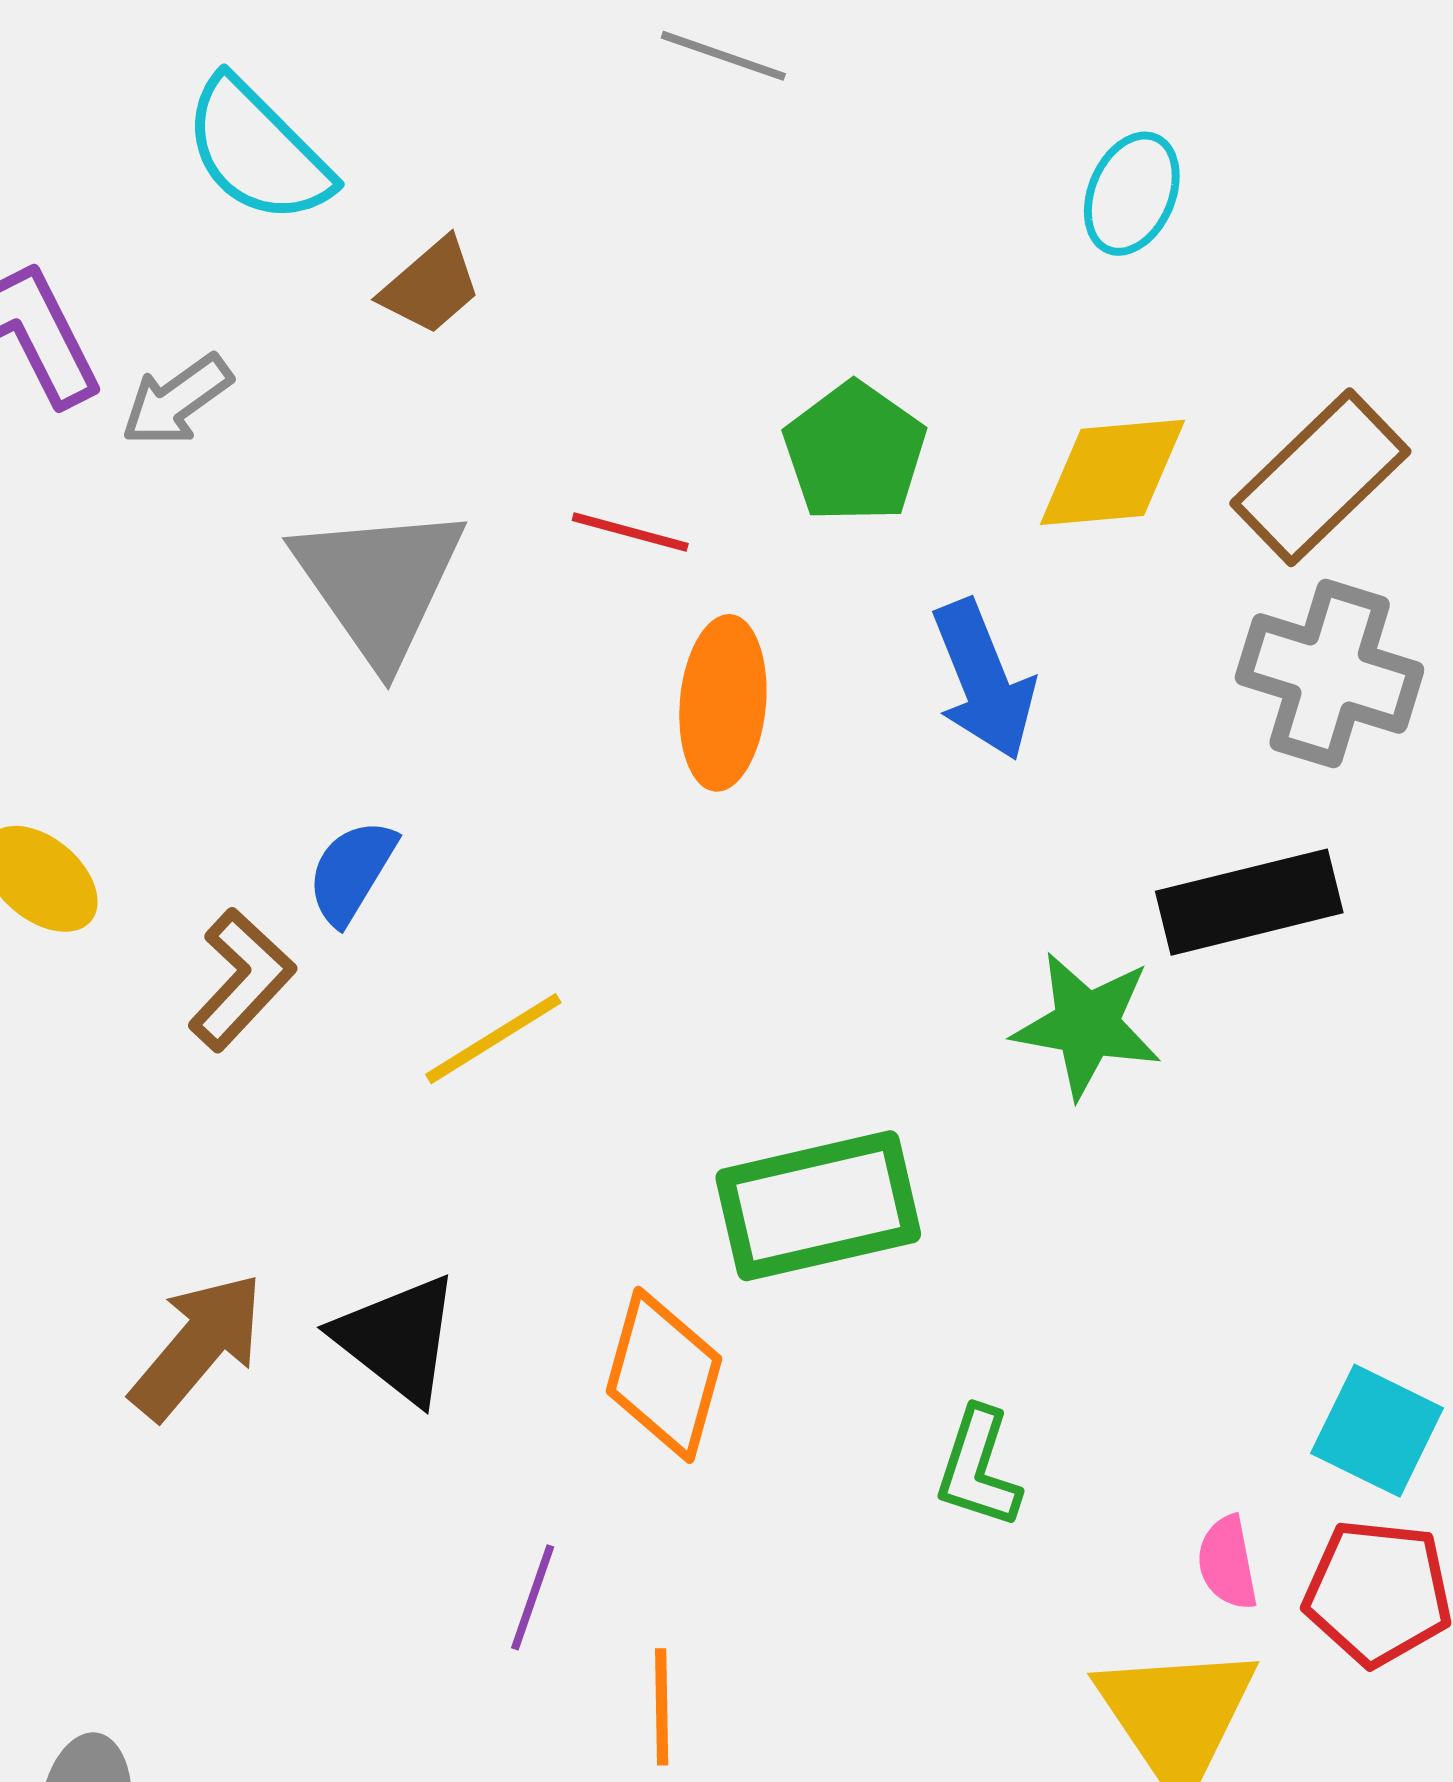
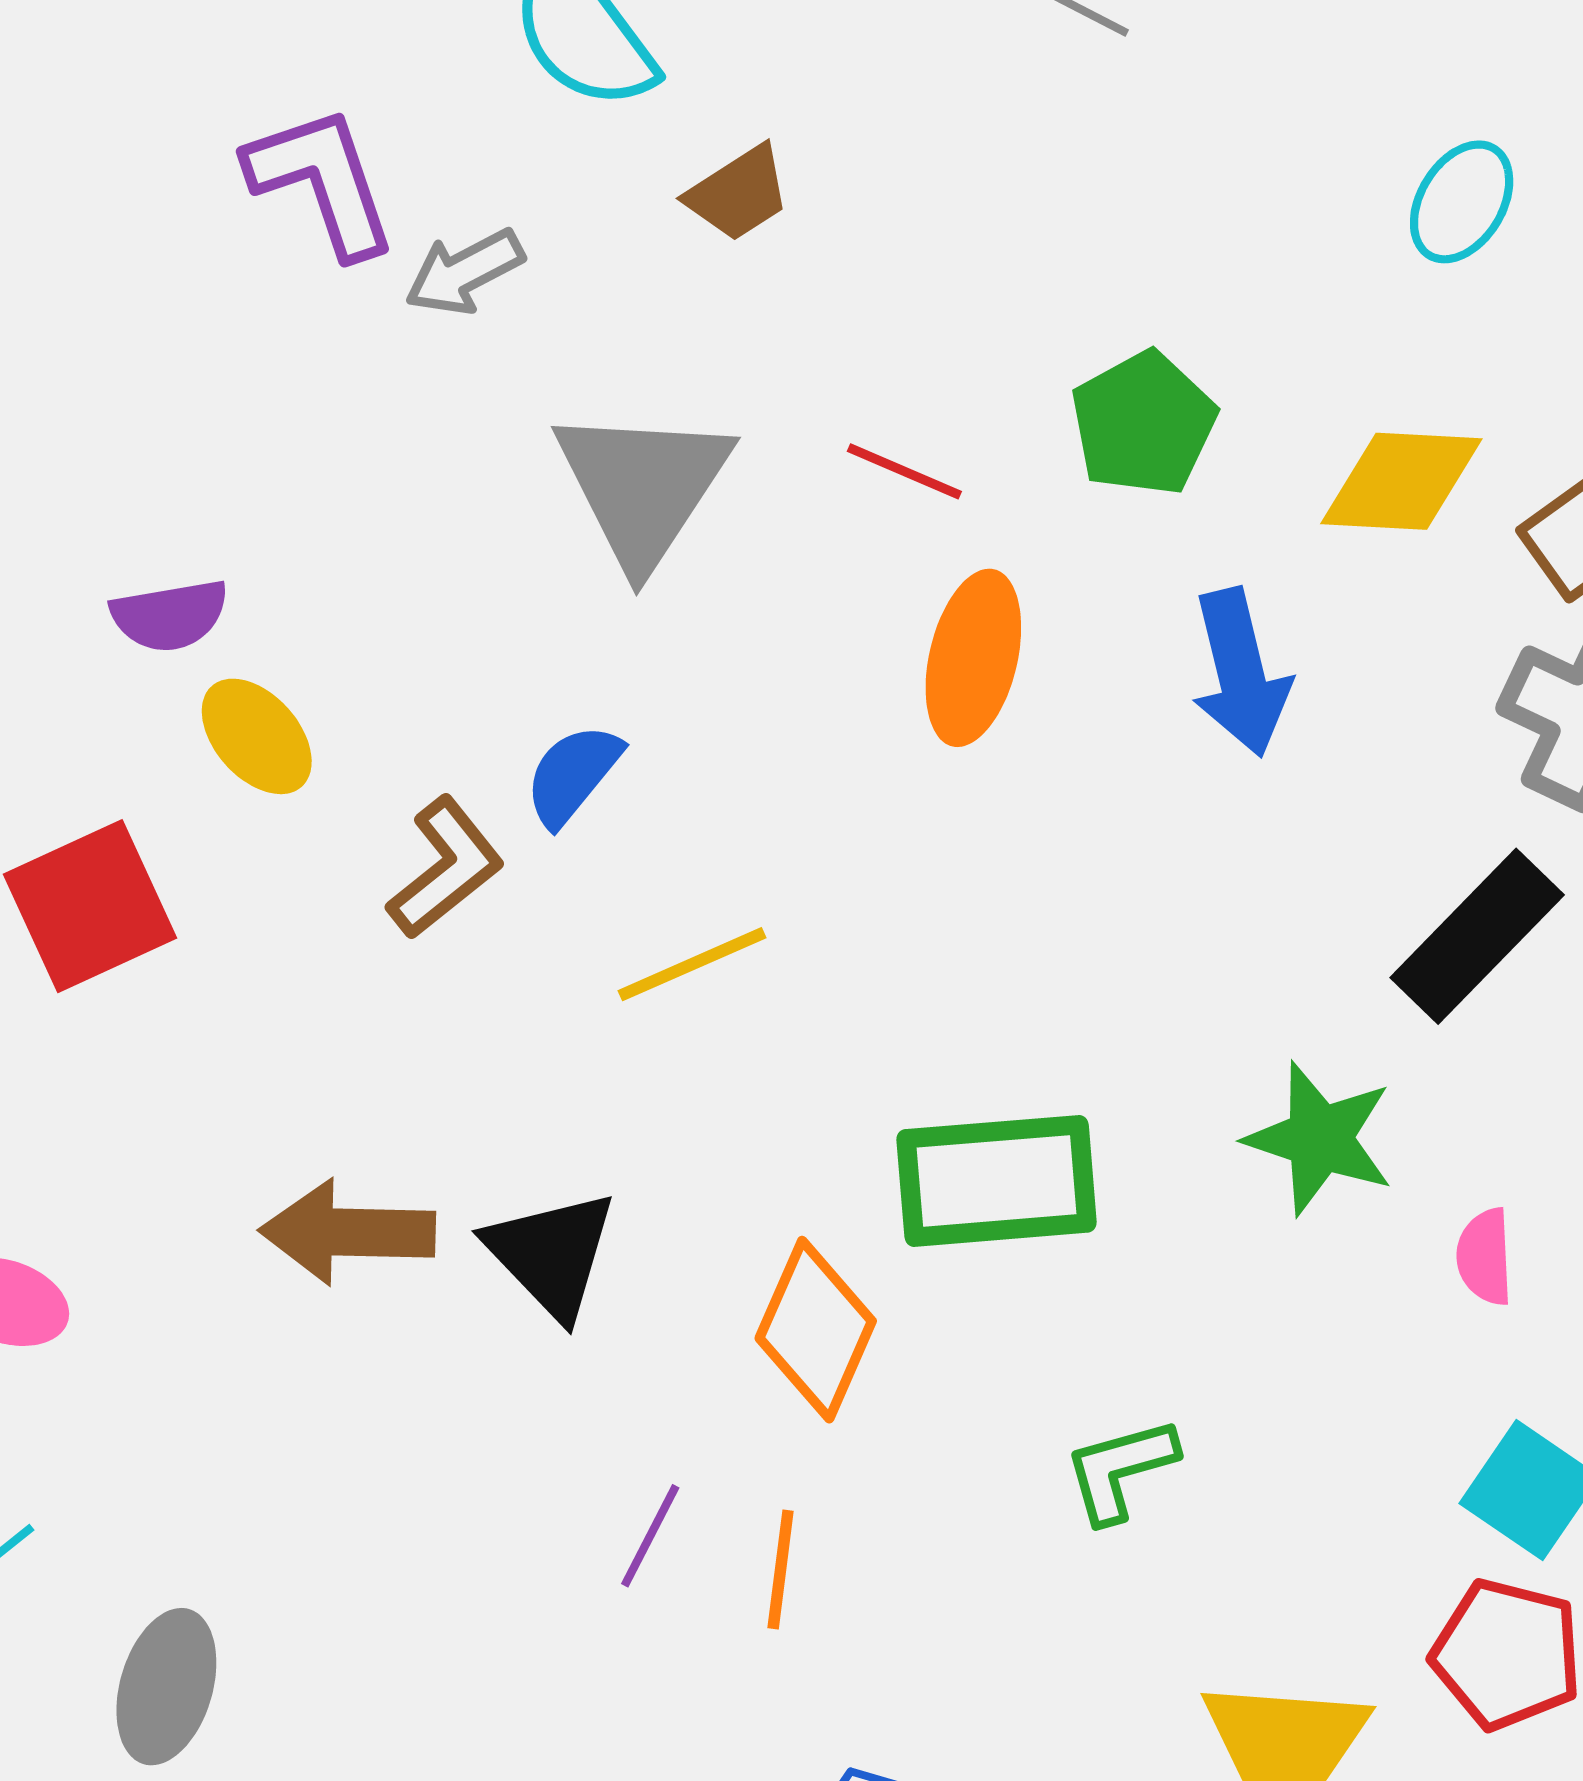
black rectangle: (1249, 902) -> (1477, 936), turned -40
green star: (1087, 1025) -> (1320, 1139), moved
brown arrow: (197, 1346) -> (348, 1232), turned -137
green L-shape: (978, 1468) -> (1120, 1470), turned 48
pink semicircle: (1227, 1563) -> (1485, 1257), moved
orange line: (662, 1707) -> (781, 1570), moved

